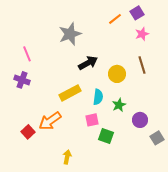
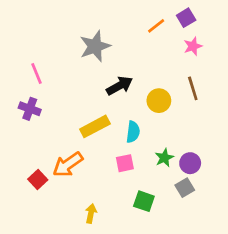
green star: (119, 105) -> (164, 158), moved
green square: (106, 136) -> (144, 201), moved
gray square: (157, 138) -> (185, 188), moved

